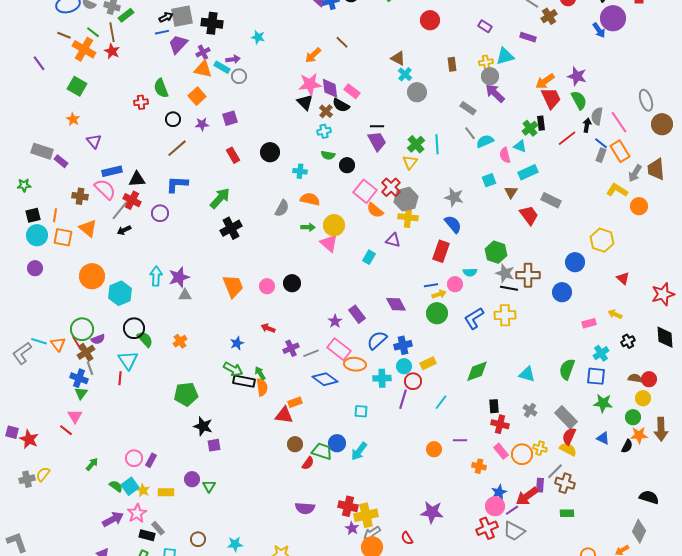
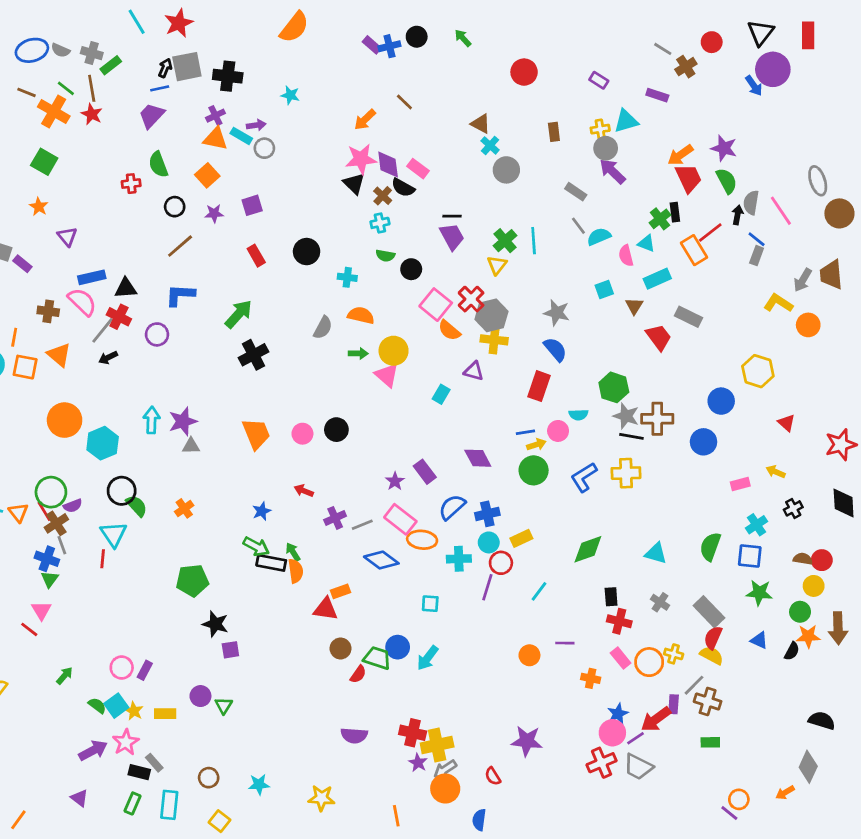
black arrow: (166, 17) -> (165, 68), turned -40
purple trapezoid: (178, 44) -> (152, 116), moved
orange rectangle: (620, 151) -> (694, 250), moved

